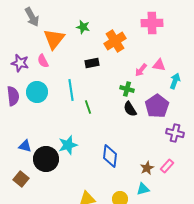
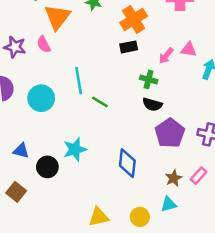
black rectangle: (92, 63) -> (129, 47), moved
cyan circle: (37, 92) -> (41, 98), moved
purple pentagon: (157, 106) -> (170, 133), moved
green line: (88, 107) -> (100, 102), turned -40
black semicircle: (130, 109) -> (152, 104), turned -42
black circle: (46, 159) -> (47, 167), size x0.7

